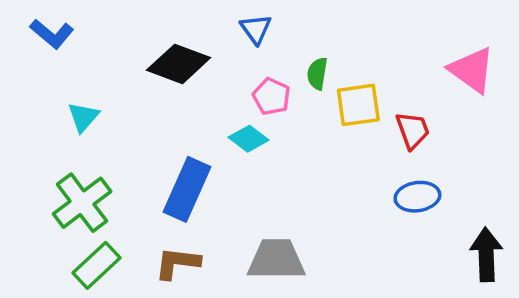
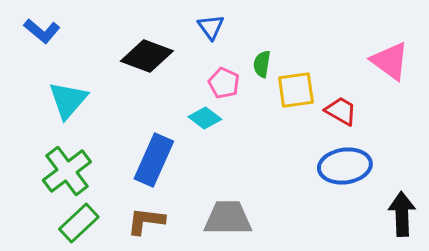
cyan triangle: (83, 117) -> (68, 100), size x1.5
red trapezoid: (413, 130) -> (341, 111), turned -40
blue ellipse: (417, 197) -> (345, 166), size x1.4

